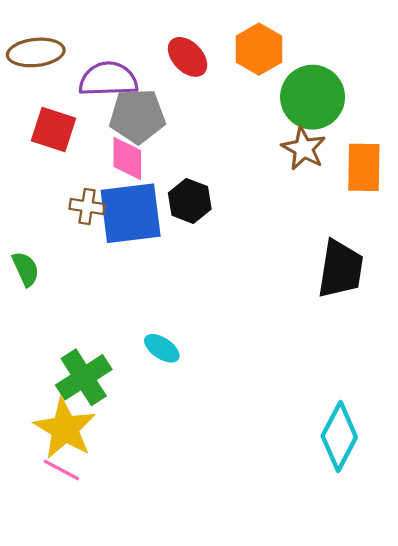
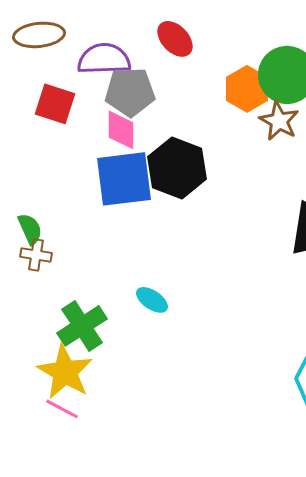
orange hexagon: (259, 49) -> (247, 89), moved
black hexagon: (190, 201) -> (177, 168), size x1.5
brown cross: (87, 206) -> (36, 255), moved

